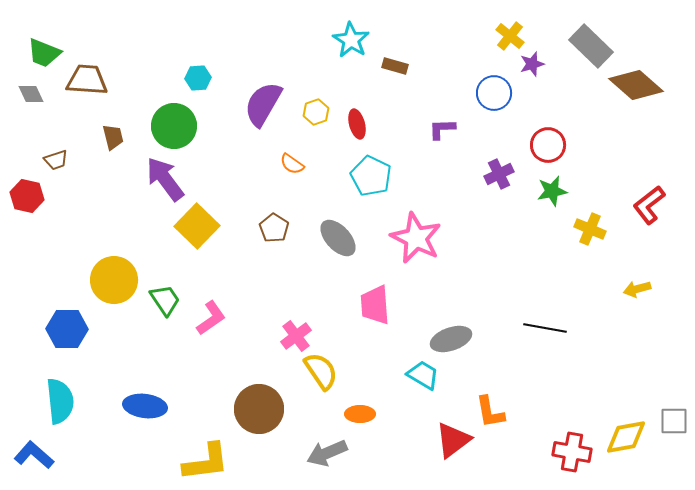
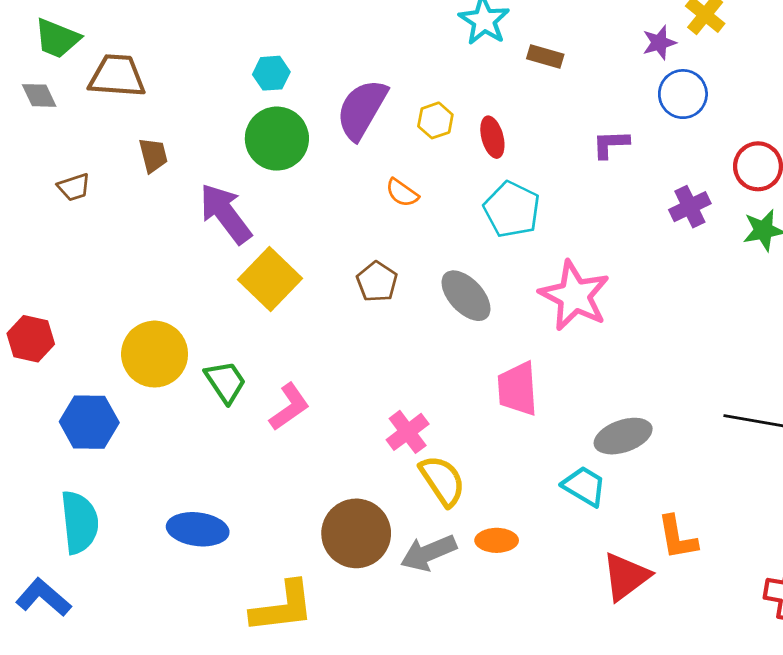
purple star: (532, 64) -> (659, 43), moved
green circle: (174, 126) -> (277, 139), moved
red hexagon: (27, 196) -> (31, 339), moved
gray arrow: (327, 453) -> (428, 553), moved

